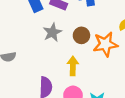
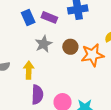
yellow arrow: (73, 66) -> (29, 70), moved

